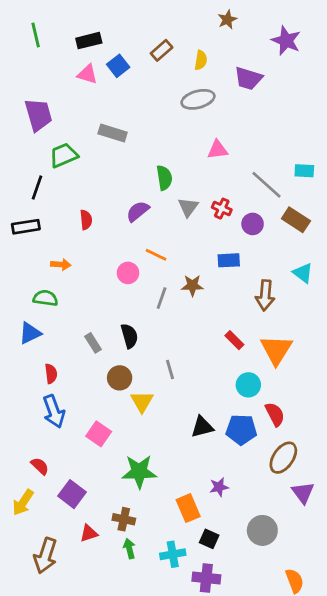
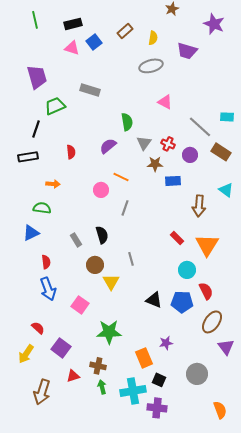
pink triangle: (218, 150) -> (165, 102), turned 35
brown star: (192, 286) -> (155, 164), moved
black triangle: (202, 427) -> (154, 300), turned 36
cyan cross: (173, 554) -> (133, 391), size x1.4

